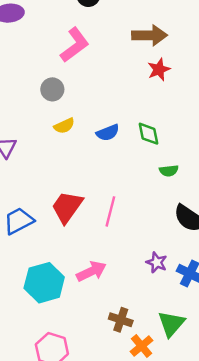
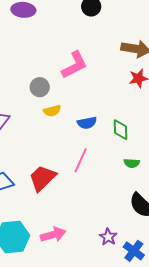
pink L-shape: (75, 45) -> (74, 65), moved
gray circle: (52, 89) -> (40, 87), moved
pink line: (110, 211) -> (81, 160), moved

